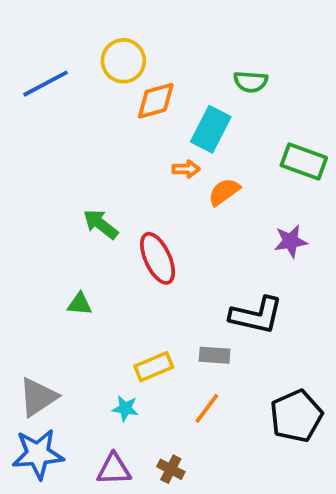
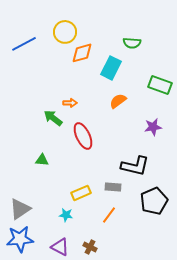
orange arrow: (186, 169) -> (70, 103), moved
black pentagon: (296, 416) -> (154, 201), moved
purple triangle: (114, 469) -> (60, 247), turned 30

